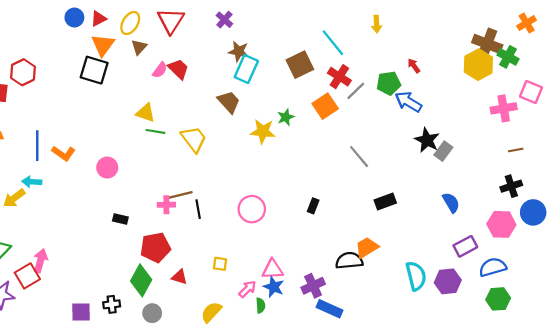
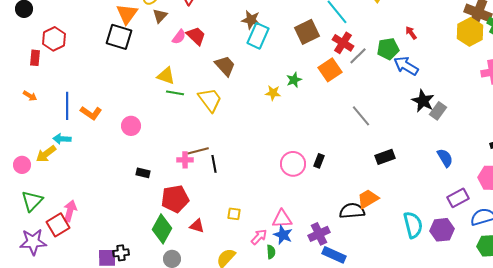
brown trapezoid: (229, 102) -> (225, 66), moved
yellow star: (263, 131) -> (273, 93), size x0.7
pink circle: (252, 209) -> (293, 164), moved
black cross: (112, 304) -> (121, 253), moved

